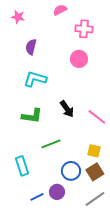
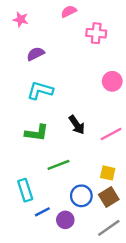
purple semicircle: (31, 47) -> (36, 54), turned 49
pink circle: (79, 59) -> (112, 81), moved
pink line: (97, 117) -> (111, 134), turned -66
blue line: (37, 197) -> (42, 212), moved

